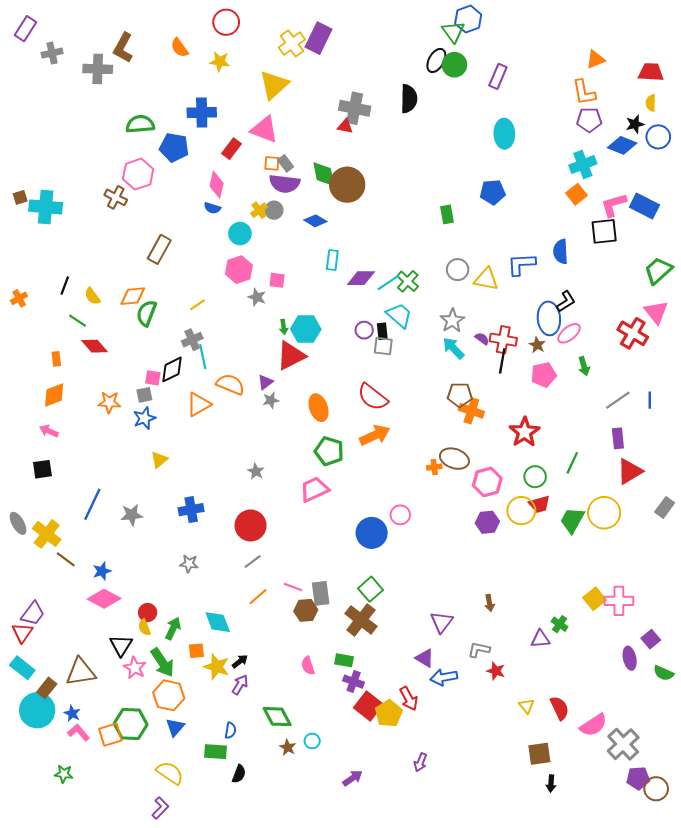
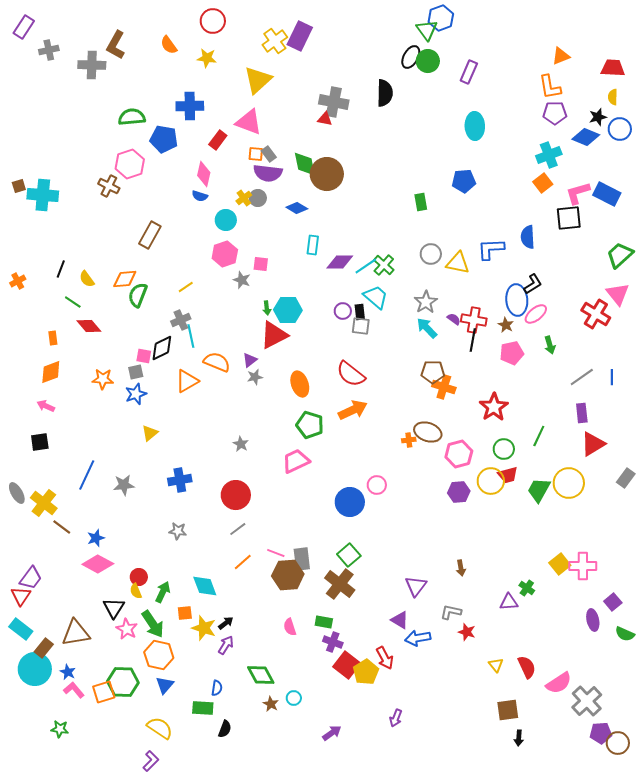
brown hexagon: (306, 610) -> (288, 575), size x1.4

